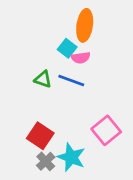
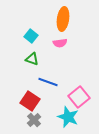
cyan square: (67, 48) -> (31, 36), moved
blue line: (71, 81) -> (48, 82), moved
cyan star: (71, 157) -> (68, 117), moved

